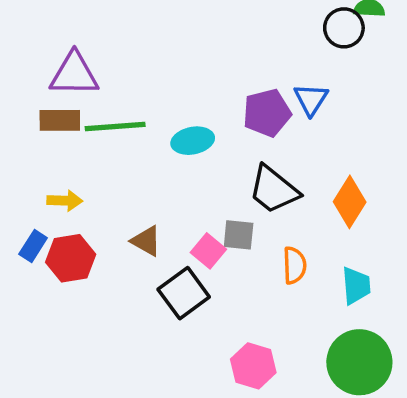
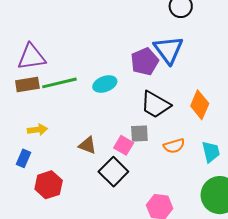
blue triangle: (311, 99) -> (168, 50), size x1.5
red hexagon: (71, 258) -> (49, 185), moved
orange semicircle: (294, 265) -> (174, 146), turned 85

